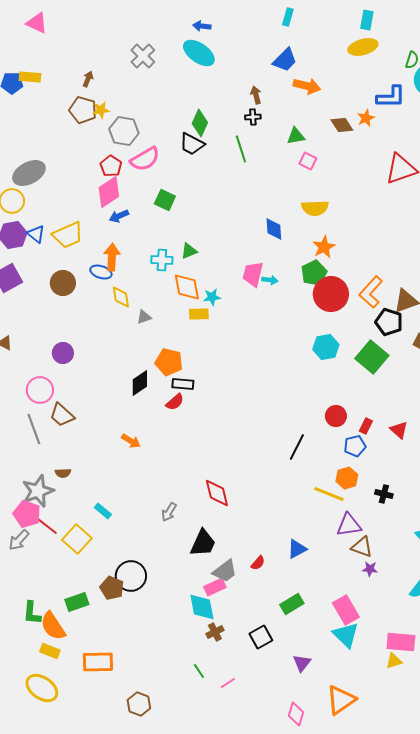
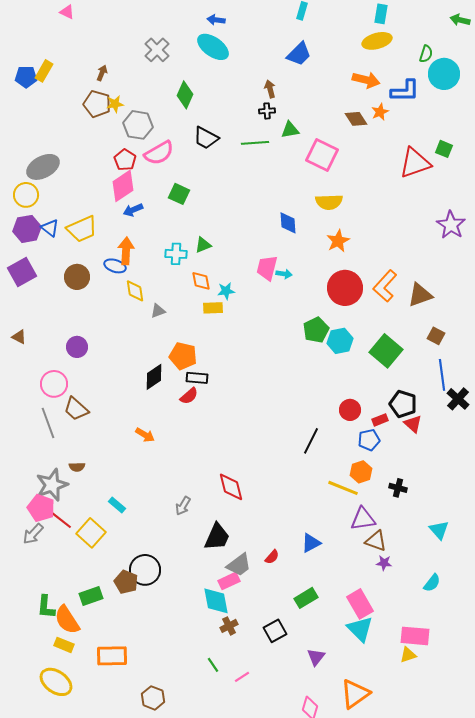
pink triangle: (37, 23) -> (67, 12), moved, size x0.7
yellow rectangle: (30, 77) -> (44, 71), turned -65
orange arrow: (307, 86) -> (366, 80), moved
green diamond: (200, 123) -> (185, 95), moved
green triangle: (296, 136) -> (290, 130), moved
green line: (241, 149) -> (255, 143), turned -76
pink square: (308, 161) -> (322, 155), size x1.8
green pentagon: (314, 273) -> (316, 330), moved
orange diamond: (187, 287) -> (201, 281), size x0.7
black pentagon: (389, 322) -> (403, 404), moved
red rectangle: (366, 426) -> (380, 420), turned 42

